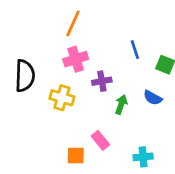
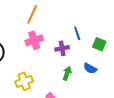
purple cross: (102, 81) -> (62, 48), moved
yellow cross: (62, 98) -> (24, 81), moved, turned -36

